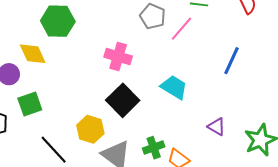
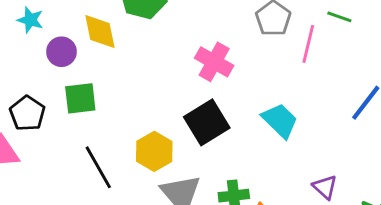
pink line: (181, 29) -> (308, 44), turned -40

